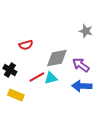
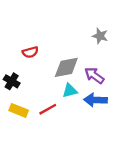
red line: (37, 77) -> (48, 109), moved
cyan triangle: (51, 78) -> (70, 91), moved

